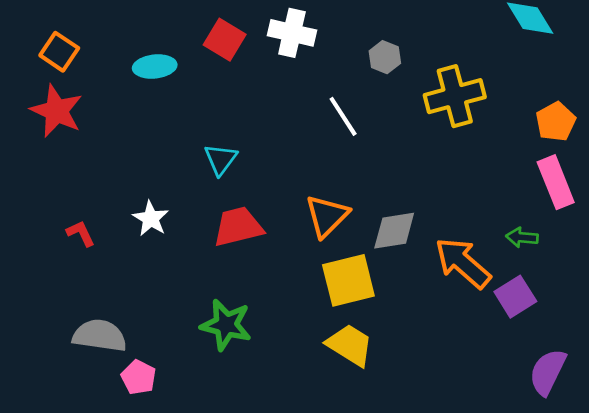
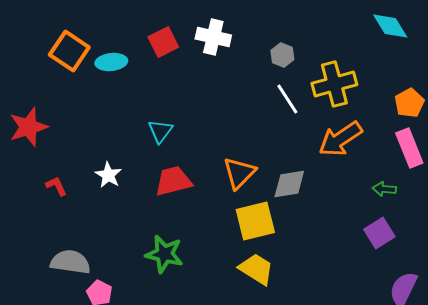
red square: (225, 40) -> (163, 42), turned 32
orange square: (59, 52) -> (69, 51), moved, size x1.4
red star: (57, 111) -> (28, 127), moved, turned 30
white line: (343, 116) -> (287, 99), moved
orange arrow: (463, 263) -> (340, 139), moved, turned -75

